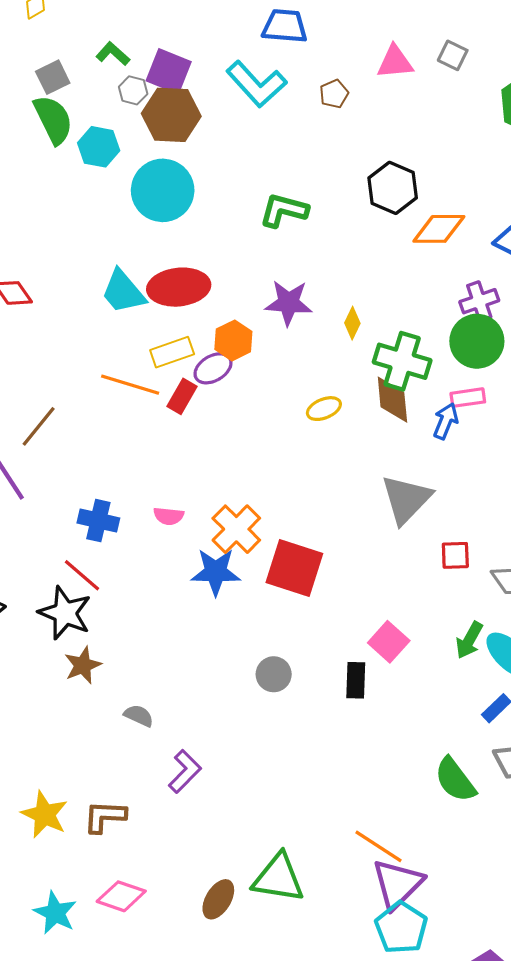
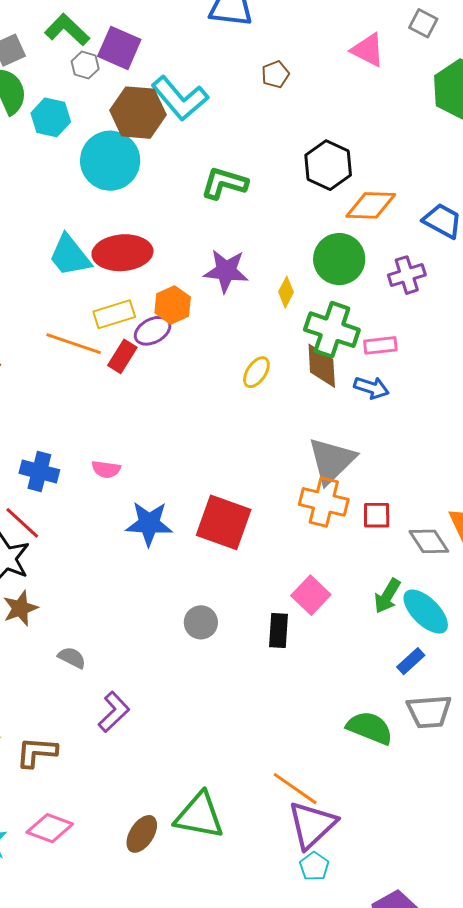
green L-shape: (113, 54) -> (67, 30), size x1.4
gray square: (453, 55) -> (423, 23), moved
pink triangle: (395, 62) -> (368, 50), moved, turned 30
cyan L-shape: (256, 84) -> (180, 98), moved
brown hexagon: (171, 115) -> (138, 113), moved
green circle: (477, 341) -> (339, 259), moved
pink rectangle: (468, 398) -> (380, 345), moved
yellow ellipse: (324, 409) -> (256, 372), turned -36
blue arrow: (446, 421) -> (371, 388), turned 84
orange cross: (236, 529) -> (324, 502), moved, turned -33
green semicircle: (455, 780) -> (370, 728), turned 147
cyan pentagon: (401, 928) -> (314, 866), size x0.6

